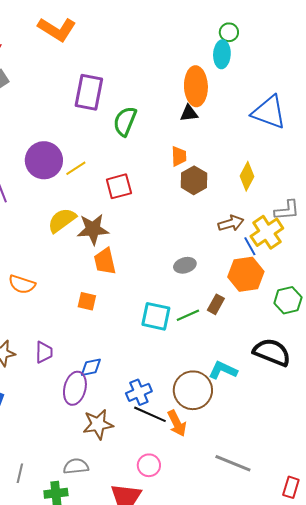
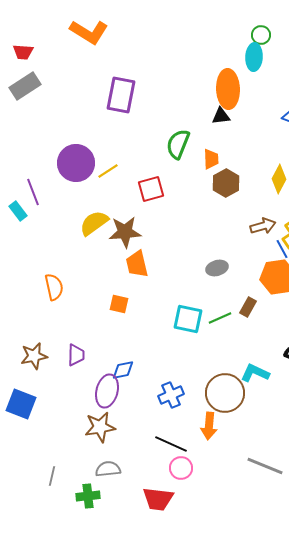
green semicircle: (125, 121) -> (178, 144), moved
orange semicircle: (22, 284) -> (54, 287), turned -120
black line: (150, 414) -> (171, 444), moved
orange arrow: (177, 423) -> (209, 426), turned 32
brown star: (98, 424) -> (100, 427), moved

